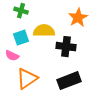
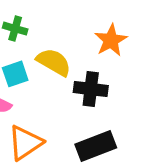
yellow semicircle: (44, 31) -> (54, 62), turned 30

